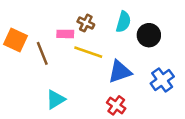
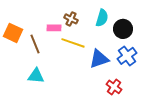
blue cross: (162, 80) -> (127, 56), moved
cyan triangle: (56, 99) -> (36, 76), moved, turned 36
red cross: (116, 105) -> (114, 87), moved

